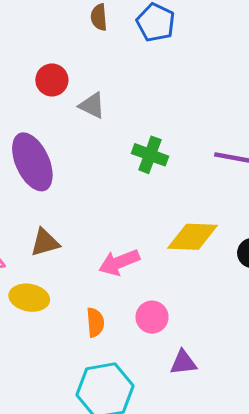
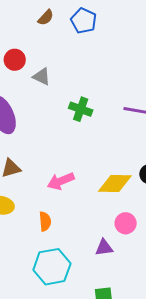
brown semicircle: (99, 17) -> (46, 18), turned -132
yellow diamond: (192, 237) -> (115, 183), moved
pink circle: (152, 317) -> (126, 223), moved

